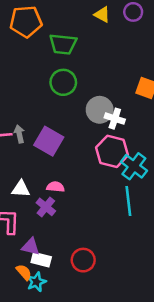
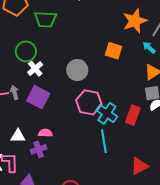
green circle: (63, 82) -> (26, 51), moved
white cross: (115, 119) -> (35, 69), moved, turned 35
purple cross: (46, 207) -> (39, 149), turned 35

